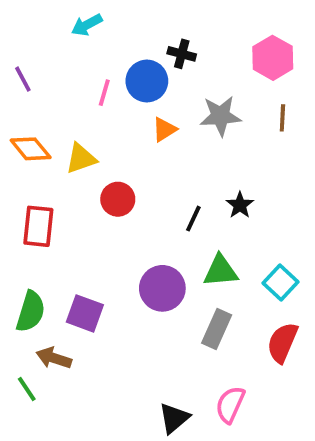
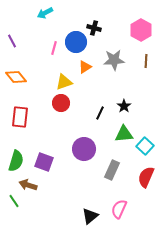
yellow triangle: (81, 159) -> (64, 82), moved
green triangle: (220, 271) -> (124, 134), moved

